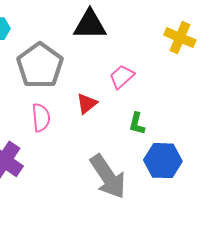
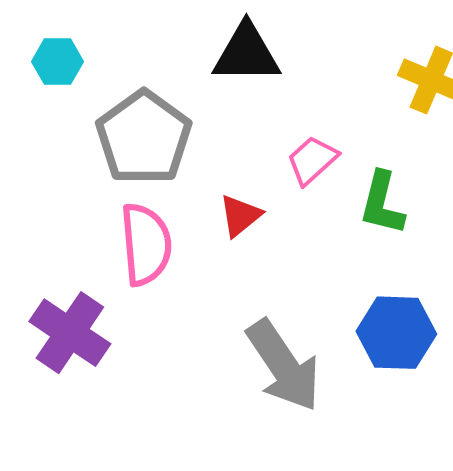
pink semicircle: (41, 118) -> (146, 244), size x1.4
green L-shape: (137, 124) -> (382, 203), moved, size x1.4

